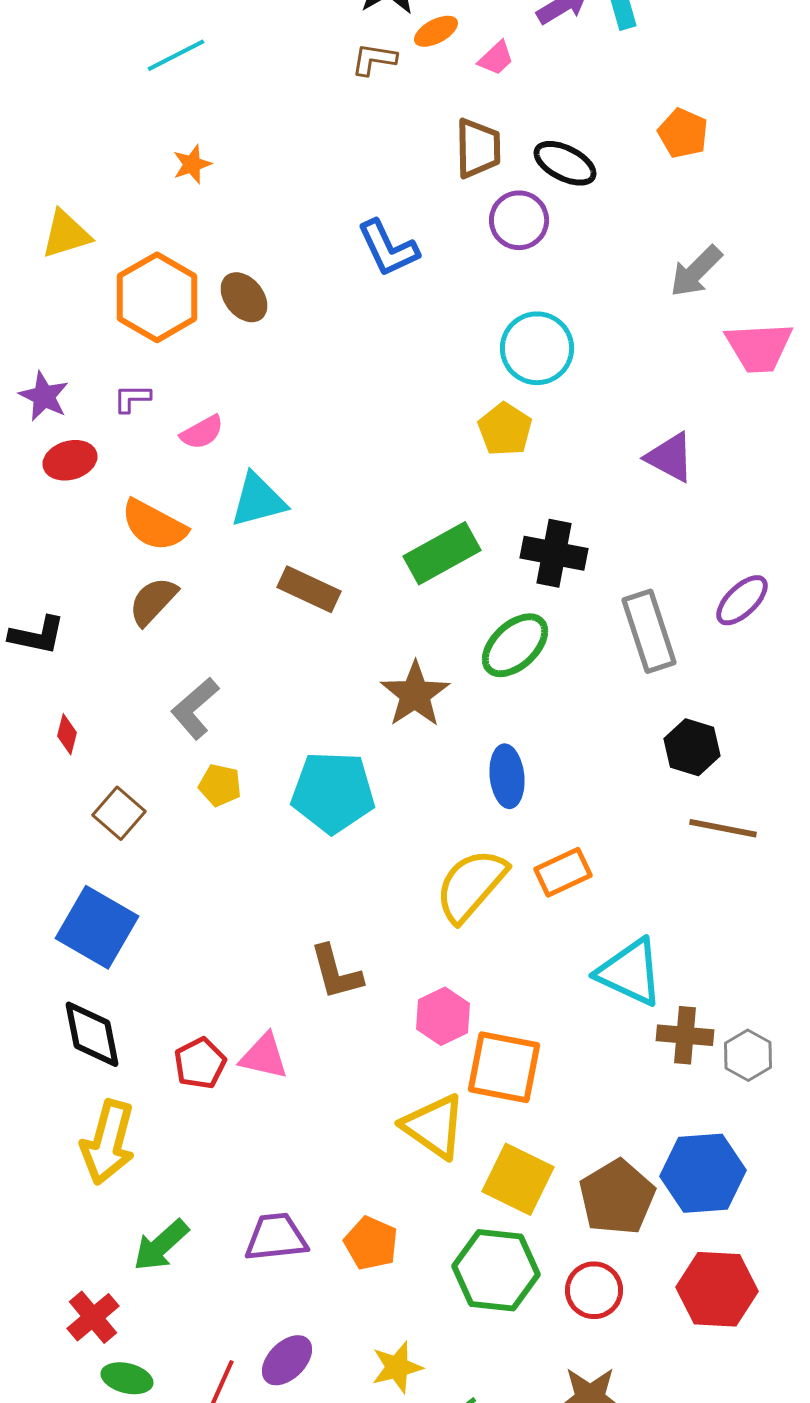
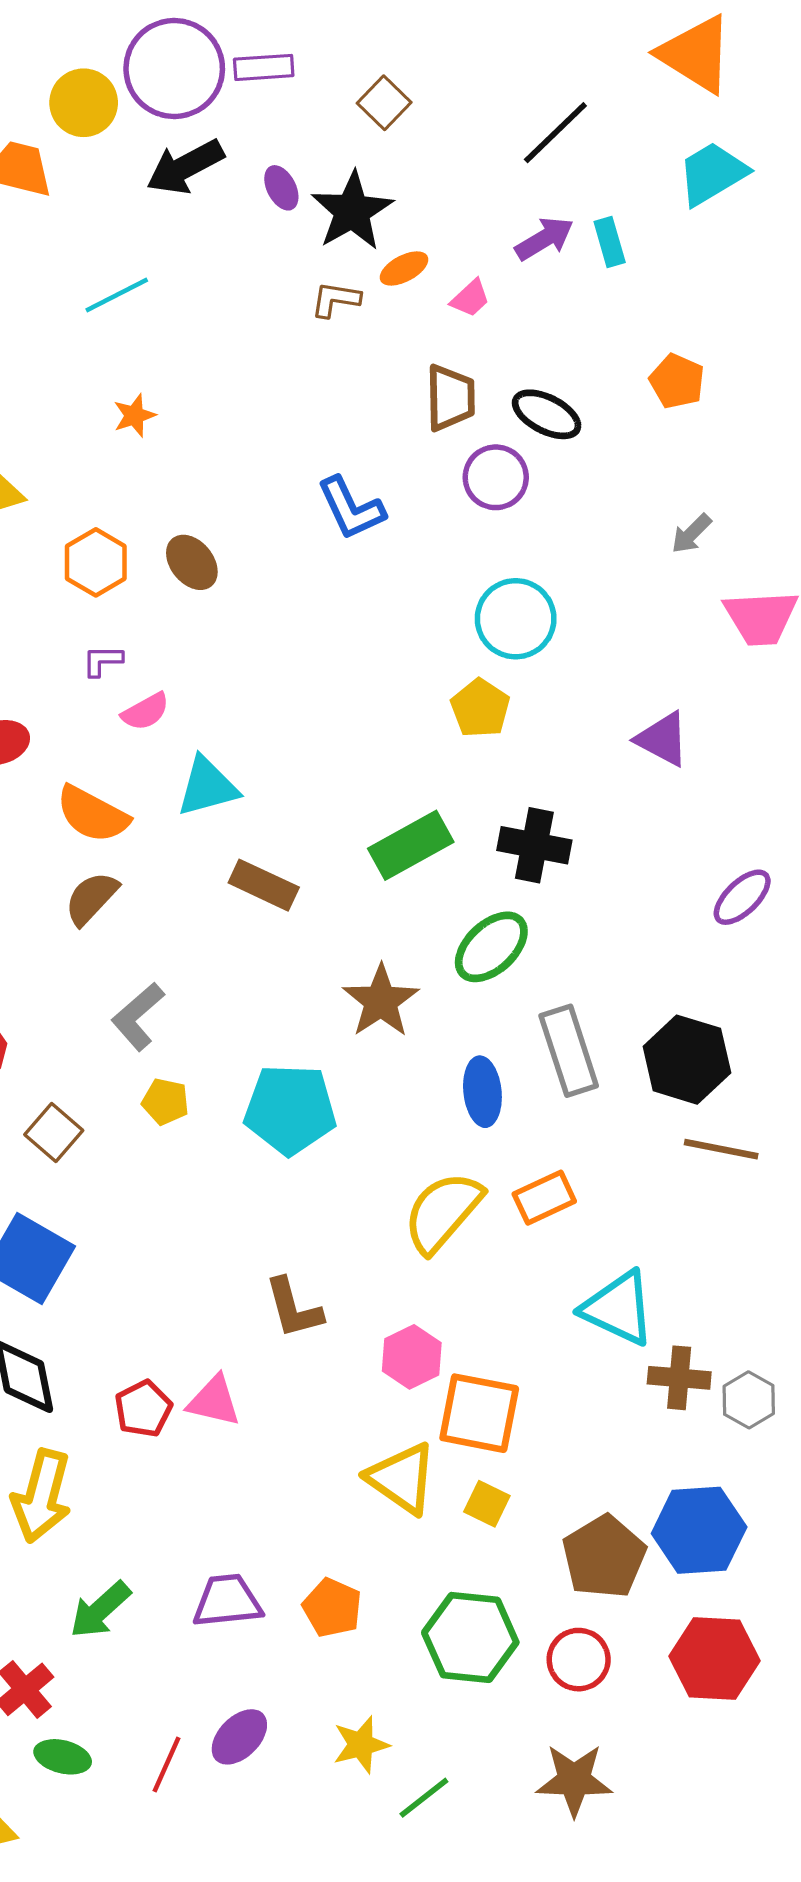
gray arrow: (696, 271) -> (691, 534), size x0.7
orange hexagon: (157, 297) -> (96, 562), size x0.7
purple L-shape: (132, 398) -> (102, 661), moved
gray rectangle: (649, 631) -> (569, 1051), moved
black hexagon: (692, 747) -> (687, 1060), size x1.4
yellow square: (518, 1179) -> (487, 1504), moved, size x0.6

